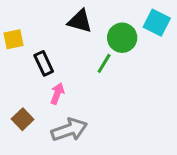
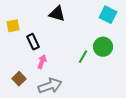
green circle: (122, 38) -> (103, 47), moved
green line: (104, 63) -> (83, 57), moved

